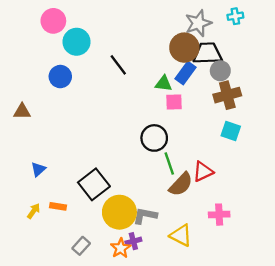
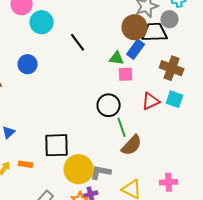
gray circle: (220, 71) -> (170, 19), moved
blue circle: (60, 77) -> (28, 64), moved
brown cross: (227, 95) -> (172, 68), turned 35
red triangle: (203, 172) -> (151, 101), moved
black square: (94, 184) -> (57, 145), turned 36
pink cross: (219, 215) -> (169, 182), moved

